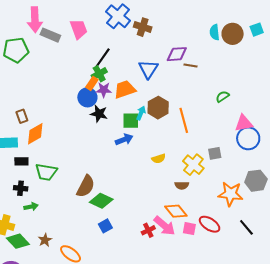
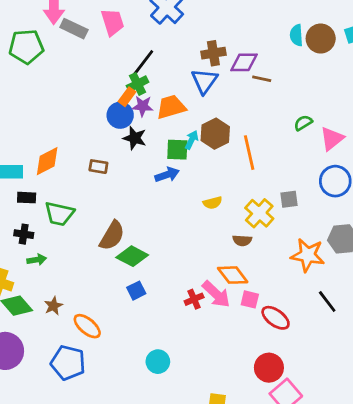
brown cross: (143, 27) -> (213, 53), moved, turned -30
brown rectangle: (22, 116) -> (98, 167), moved, turned -64
pink triangle: (244, 123) -> (332, 139), moved, turned -30
red ellipse: (210, 224) -> (276, 318), moved

